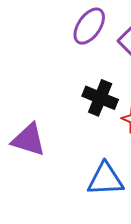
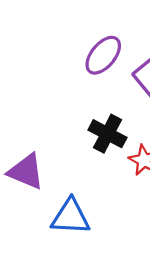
blue triangle: (105, 179) -> (71, 217), moved

